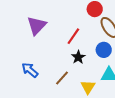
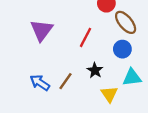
black star: (78, 57) -> (95, 70), moved
brown line: (62, 78) -> (65, 81), moved

